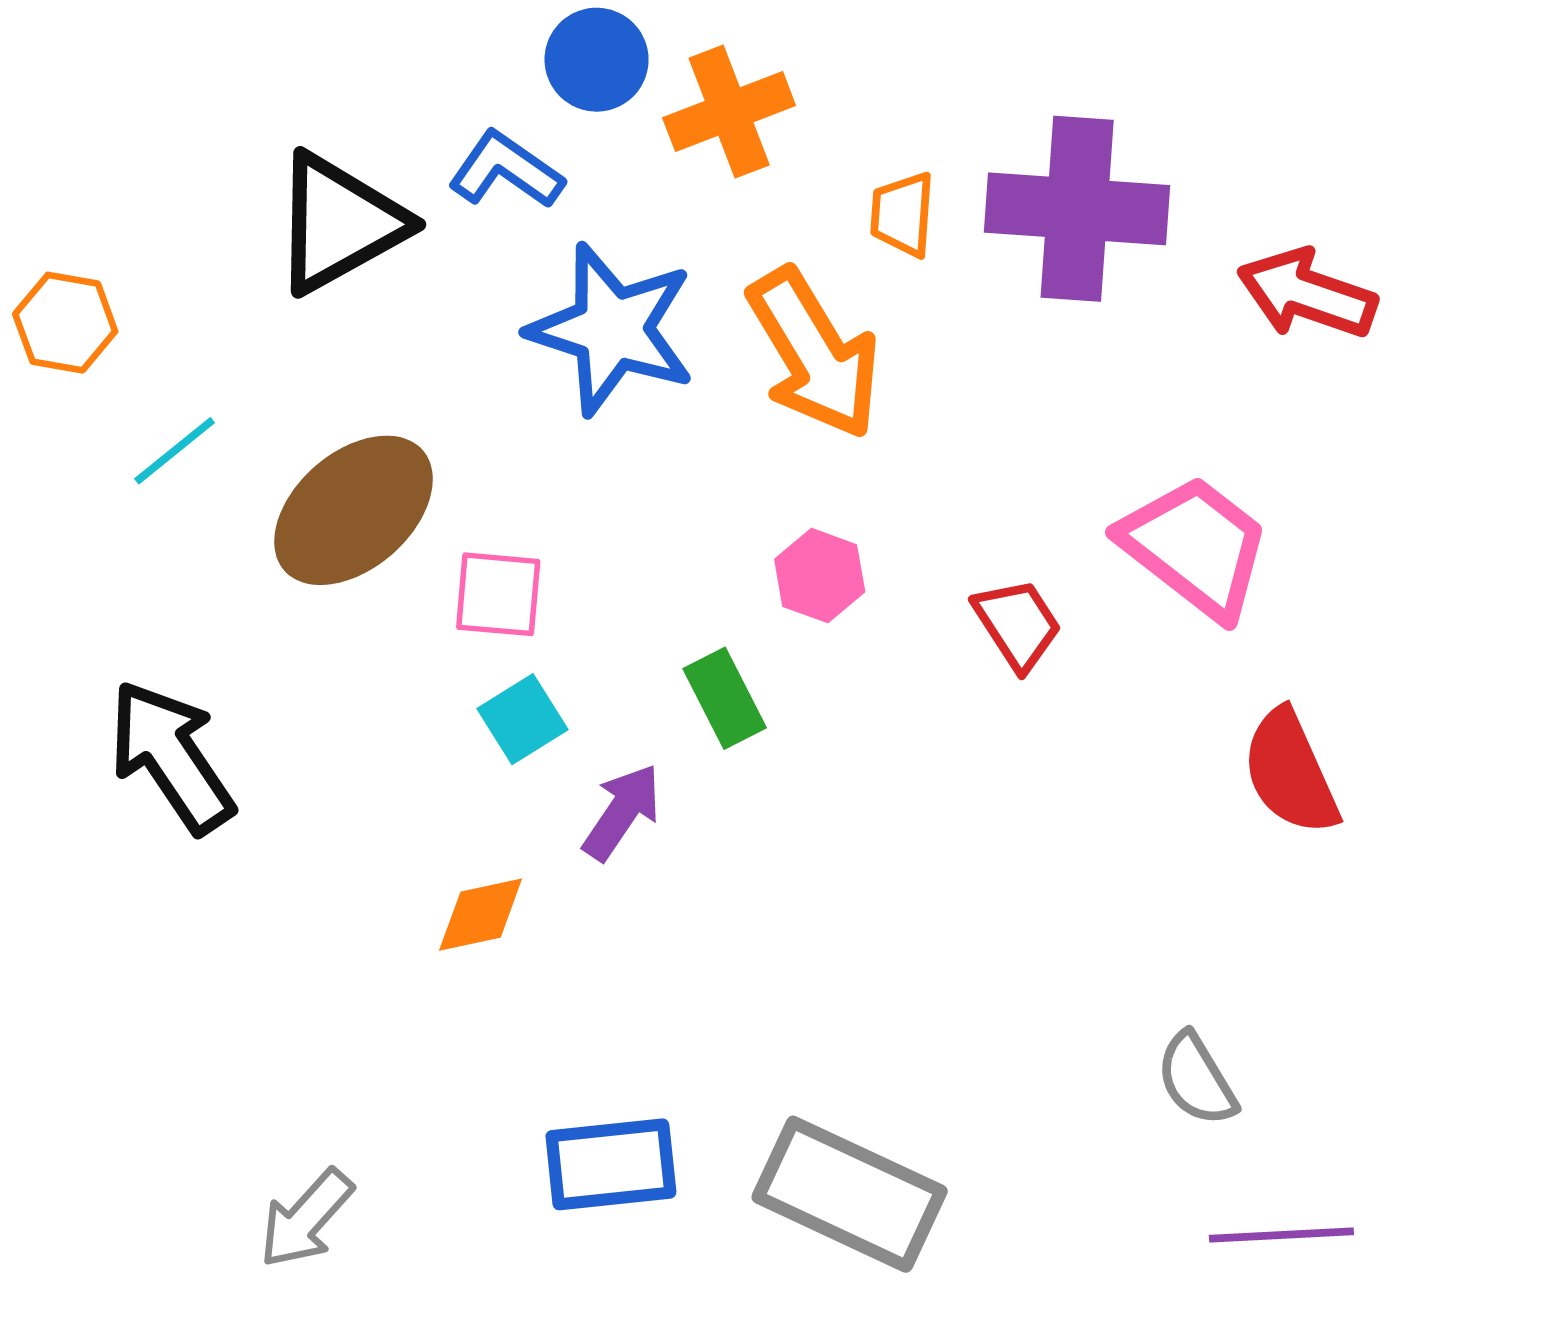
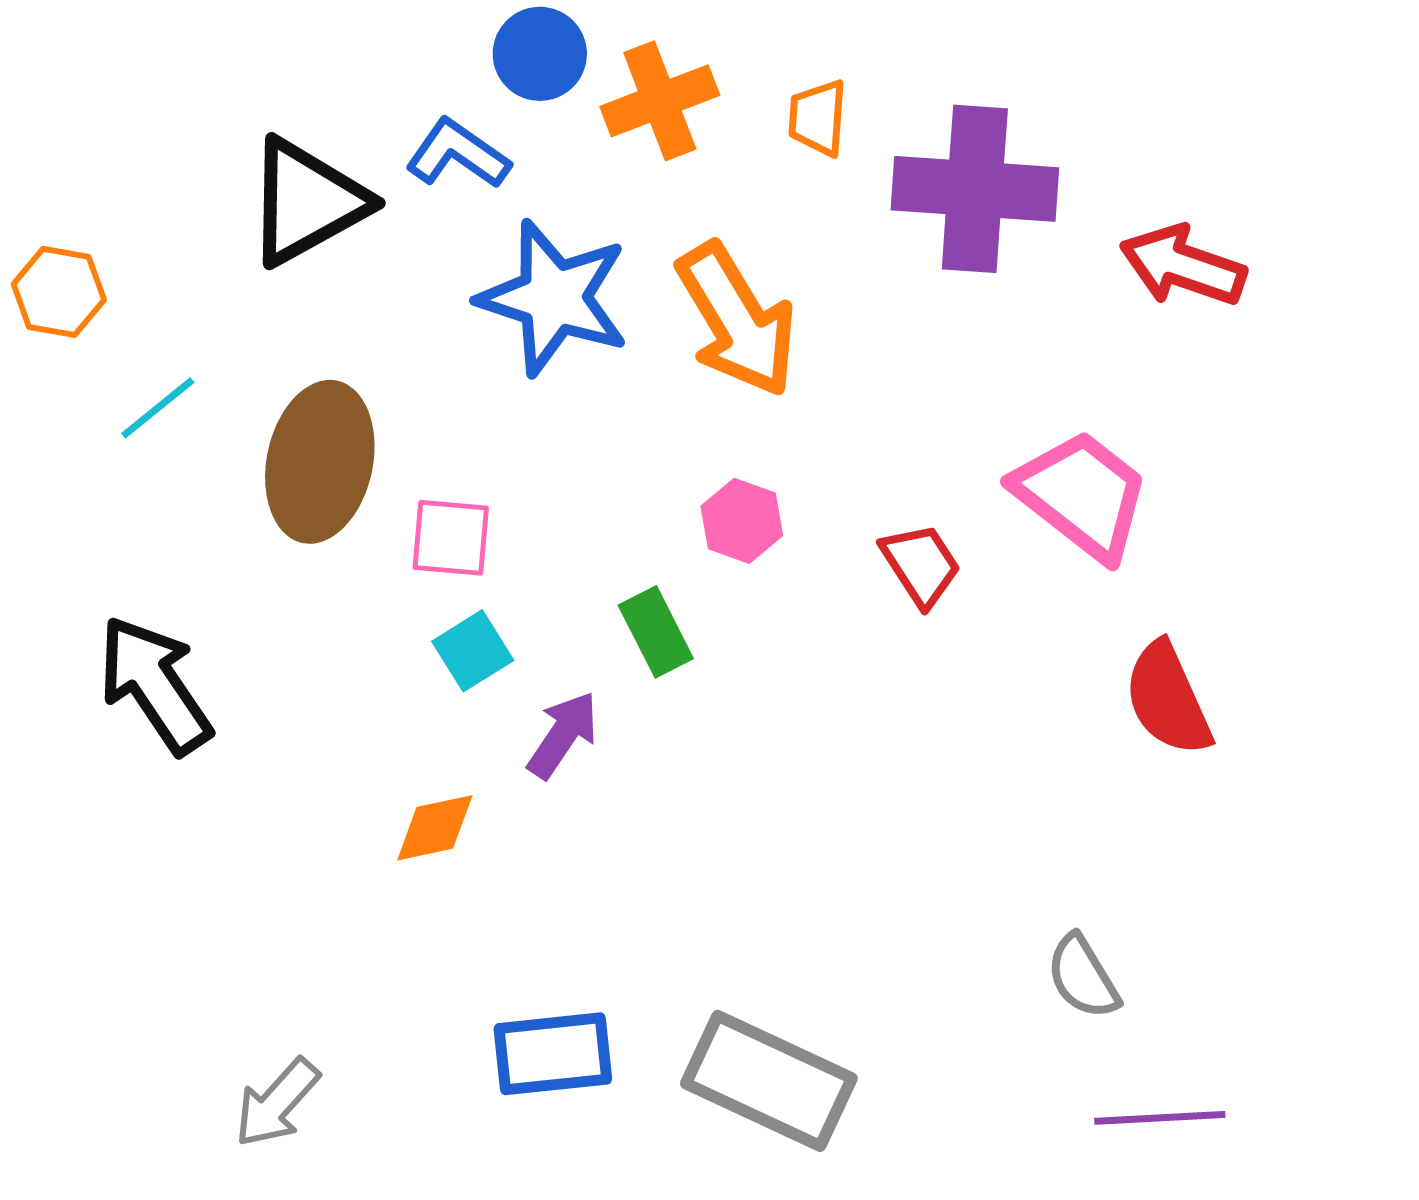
orange trapezoid: (903, 214) -> (818, 118), moved
brown ellipse: (354, 510) -> (320, 462), turned -37

